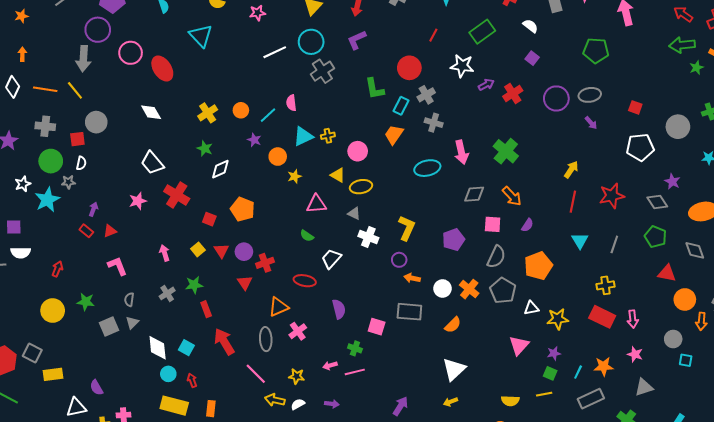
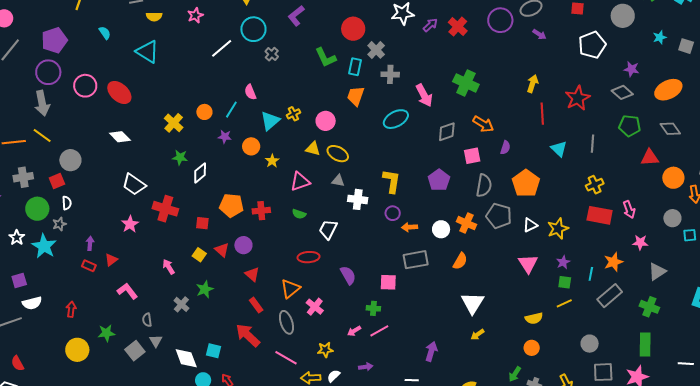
gray cross: (322, 71) -> (272, 54), size x0.6
yellow ellipse: (361, 187) -> (338, 154), turned 55
red cross: (265, 263) -> (261, 211), moved, turned 30
red rectangle: (206, 309) -> (256, 305), moved

